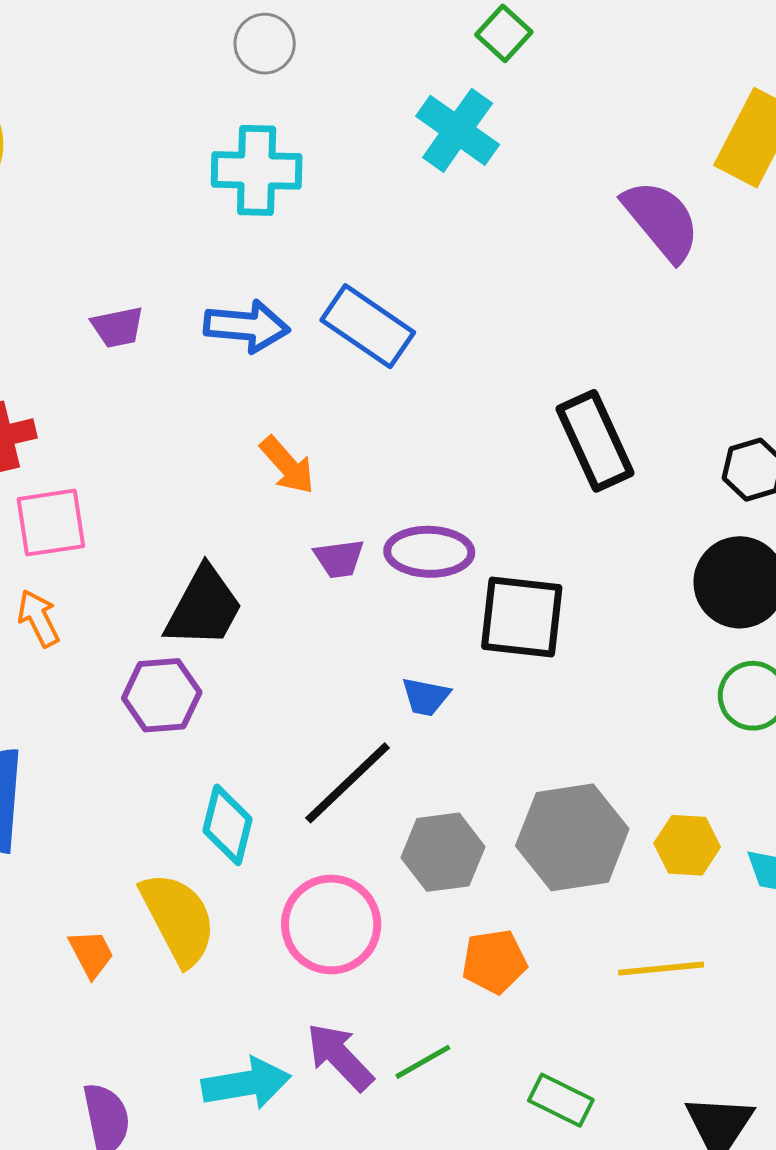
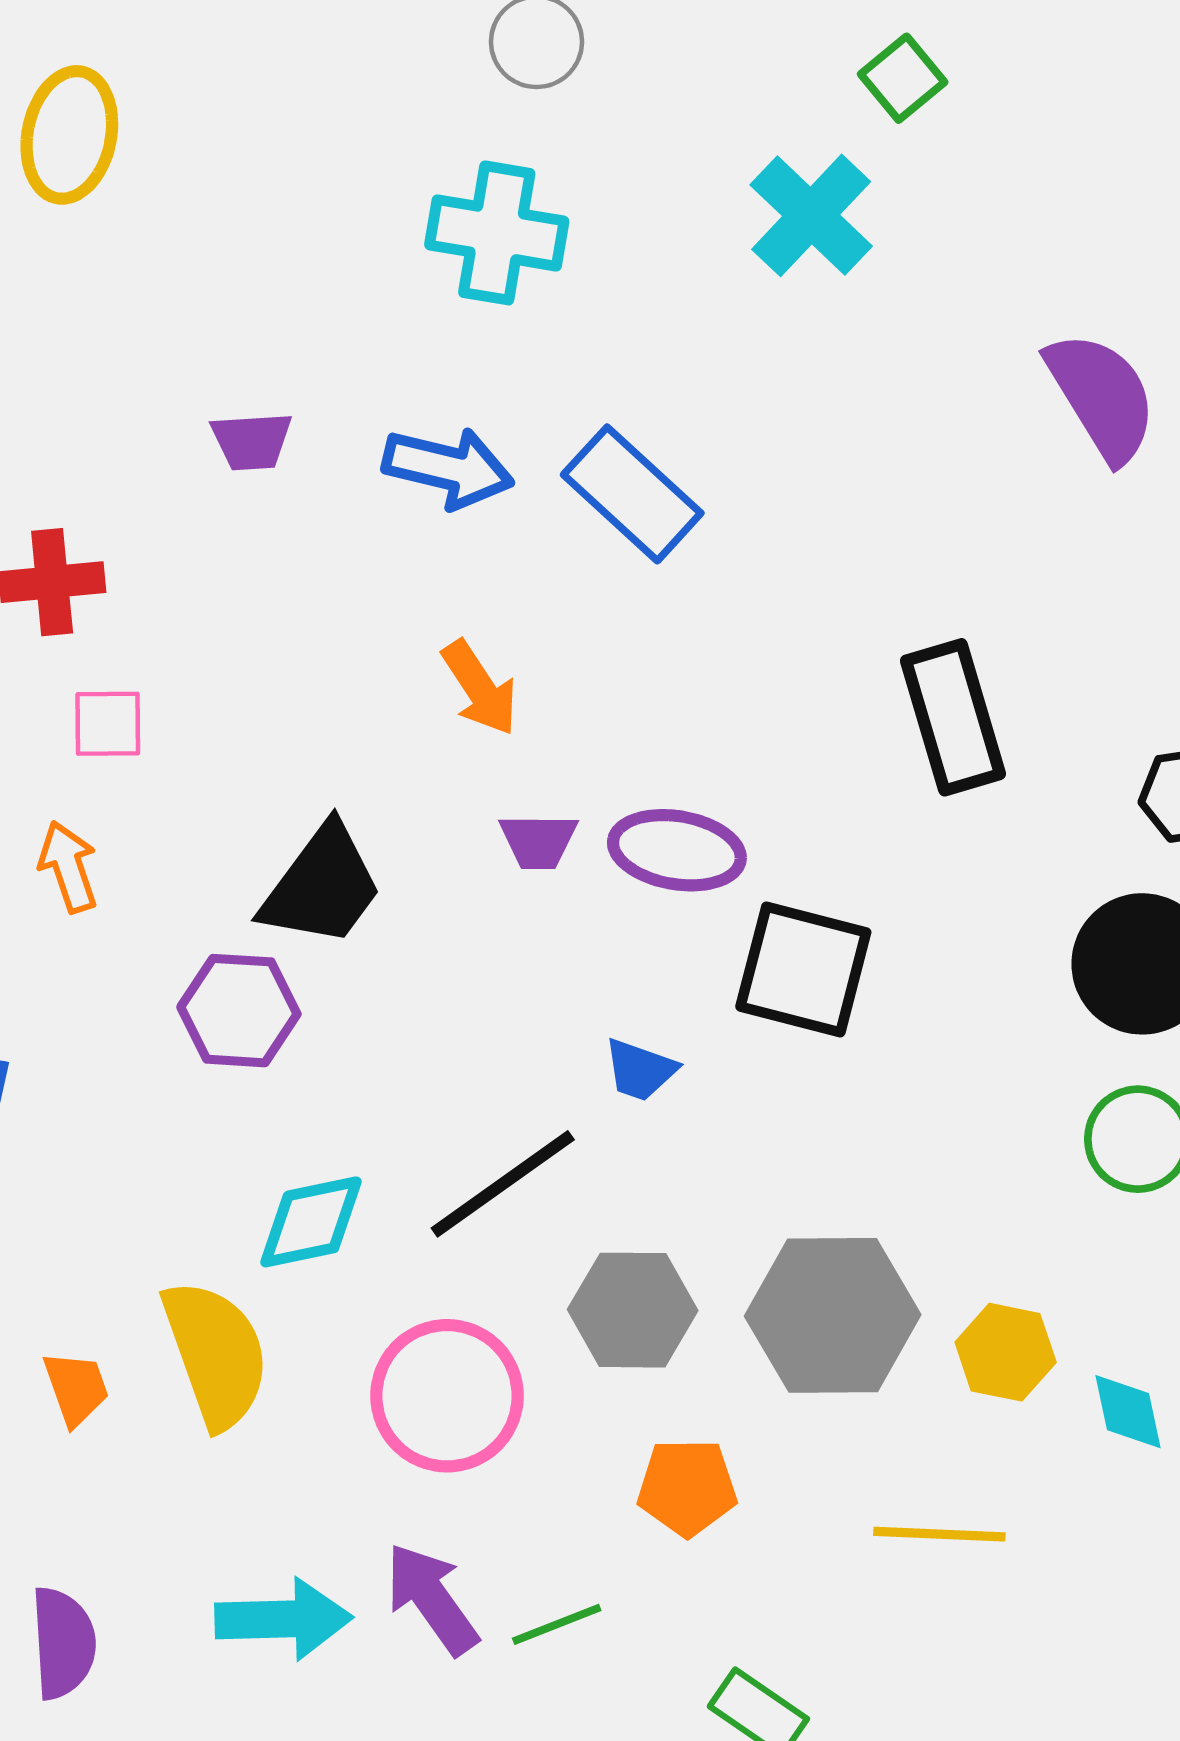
pink square: (51, 523) -> (108, 724), size x0.7
cyan diamond: (228, 825) -> (311, 1222), turned 56

